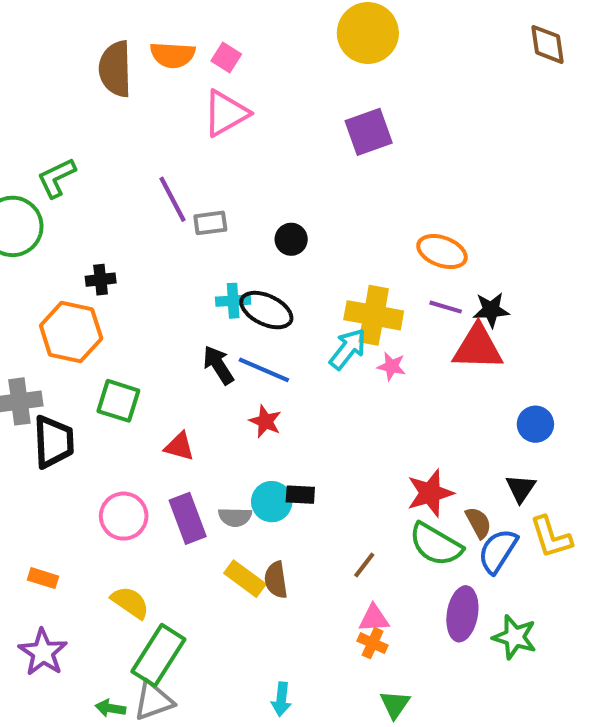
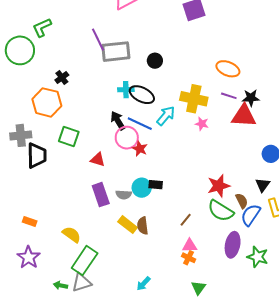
gray rectangle: (210, 223) -> (116, 52), size x1.8
black cross: (101, 280) -> (62, 77), turned -32
cyan arrow: (348, 349) -> (166, 116), moved
pink circle: (124, 516) -> (127, 138), moved
cyan arrow: (281, 699) -> (144, 284), turned 35

